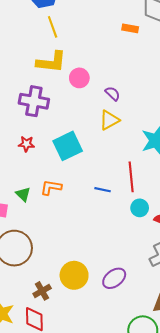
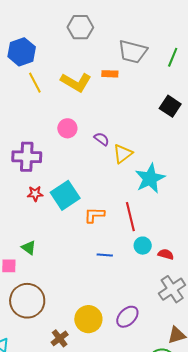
yellow L-shape: (51, 62) -> (76, 82), moved, turned 32
yellow triangle: (109, 120) -> (123, 154), moved
red star: (26, 144) -> (35, 194), moved
orange L-shape: (51, 187) -> (94, 215), moved
blue line: (103, 190) -> (105, 255), moved

